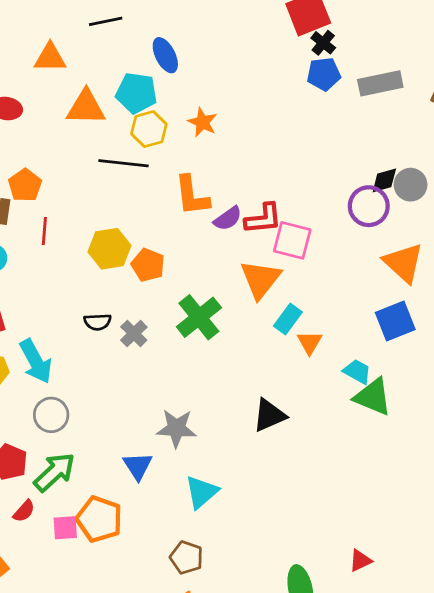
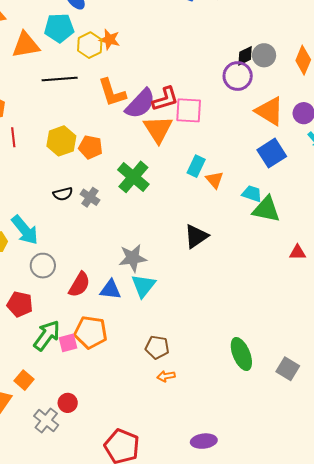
yellow hexagon: (149, 129) -> (90, 45), moved
purple semicircle: (228, 219) -> (140, 104), size x1.6
orange triangle: (260, 279) -> (158, 129), moved
blue triangle: (138, 466) -> (111, 290), turned -40
green arrow: (54, 472) -> (47, 335), moved
cyan triangle: (201, 492) -> (143, 286), moved
red semicircle: (24, 511) -> (79, 285), moved, size x1.5
red triangle: (360, 560) -> (298, 252), moved, turned 36

